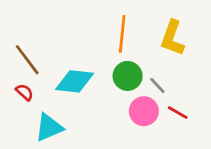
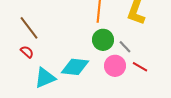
cyan diamond: (75, 81) -> (75, 67), moved

